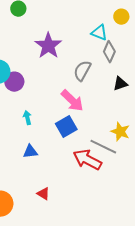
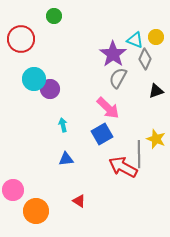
yellow circle: (121, 17) -> (156, 37), moved
purple star: (48, 46) -> (113, 54), moved
gray line: (103, 147) -> (139, 154), turned 64

